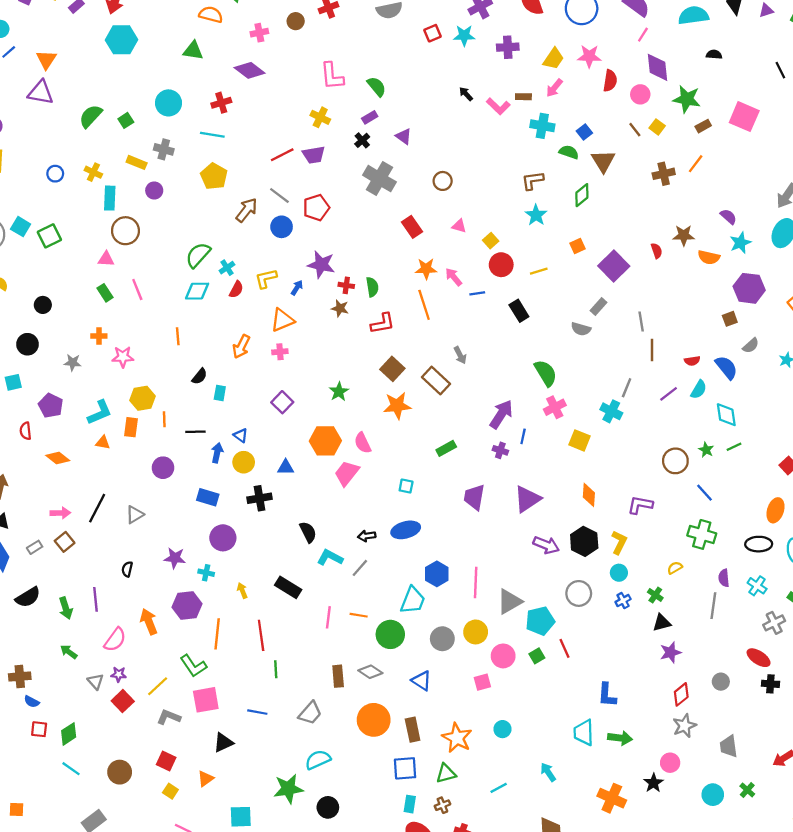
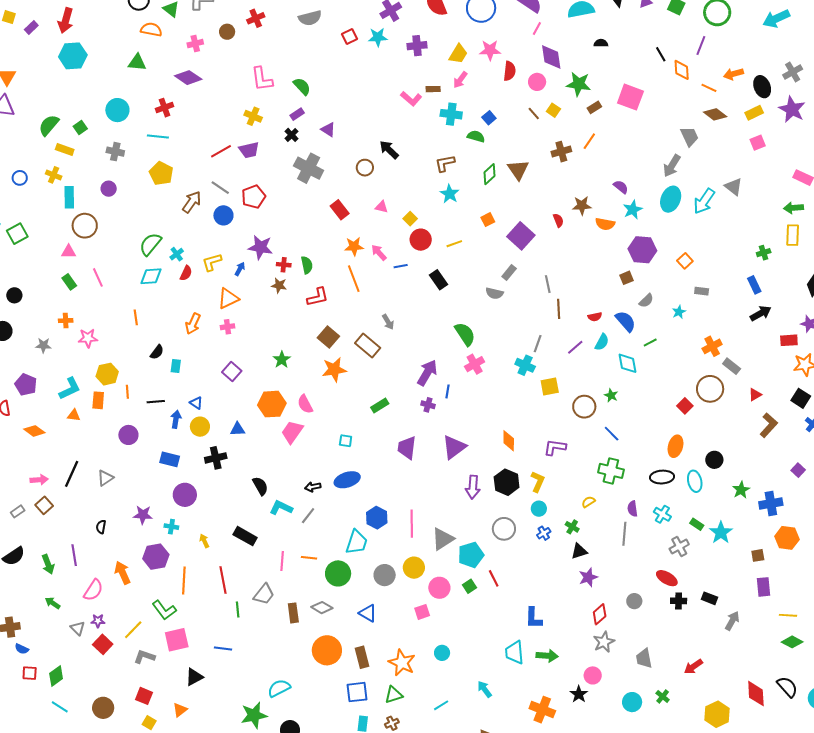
black arrow: (466, 94) -> (389, 150), moved, size x1.5
brown triangle: (603, 161) -> (518, 170), moved
yellow rectangle: (137, 162) -> (65, 149), moved
yellow square: (580, 440) -> (550, 387), moved, turned -30
green line: (734, 447) -> (650, 342), moved
purple arrow: (546, 545) -> (473, 487), turned 75
gray trapezoid: (310, 713) -> (264, 594), moved

